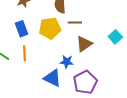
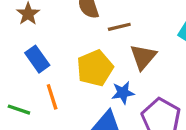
yellow pentagon: (50, 28) -> (95, 68), moved

